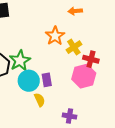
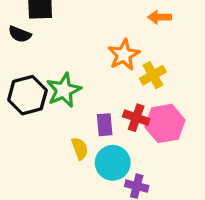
red cross: (91, 59) -> (136, 118), moved
cyan circle: (29, 81) -> (113, 163), moved
yellow semicircle: (40, 100) -> (80, 149), moved

